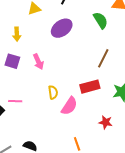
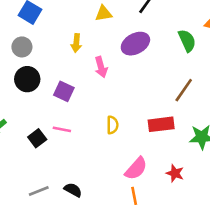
purple square: (12, 61) -> (64, 91), moved
pink arrow: (38, 62) -> (101, 67), moved
pink semicircle: (69, 106) -> (136, 169), moved

